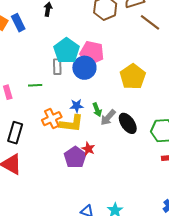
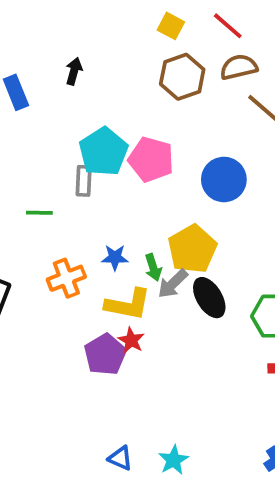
blue circle: (84, 68) -> (224, 179), moved
yellow pentagon: (133, 77) -> (192, 249), moved
yellow L-shape: (71, 123) -> (128, 304), moved

